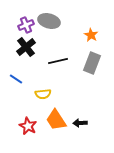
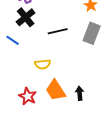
blue line: (16, 79) -> (13, 40), moved
black arrow: (80, 123) -> (80, 93), turned 88

